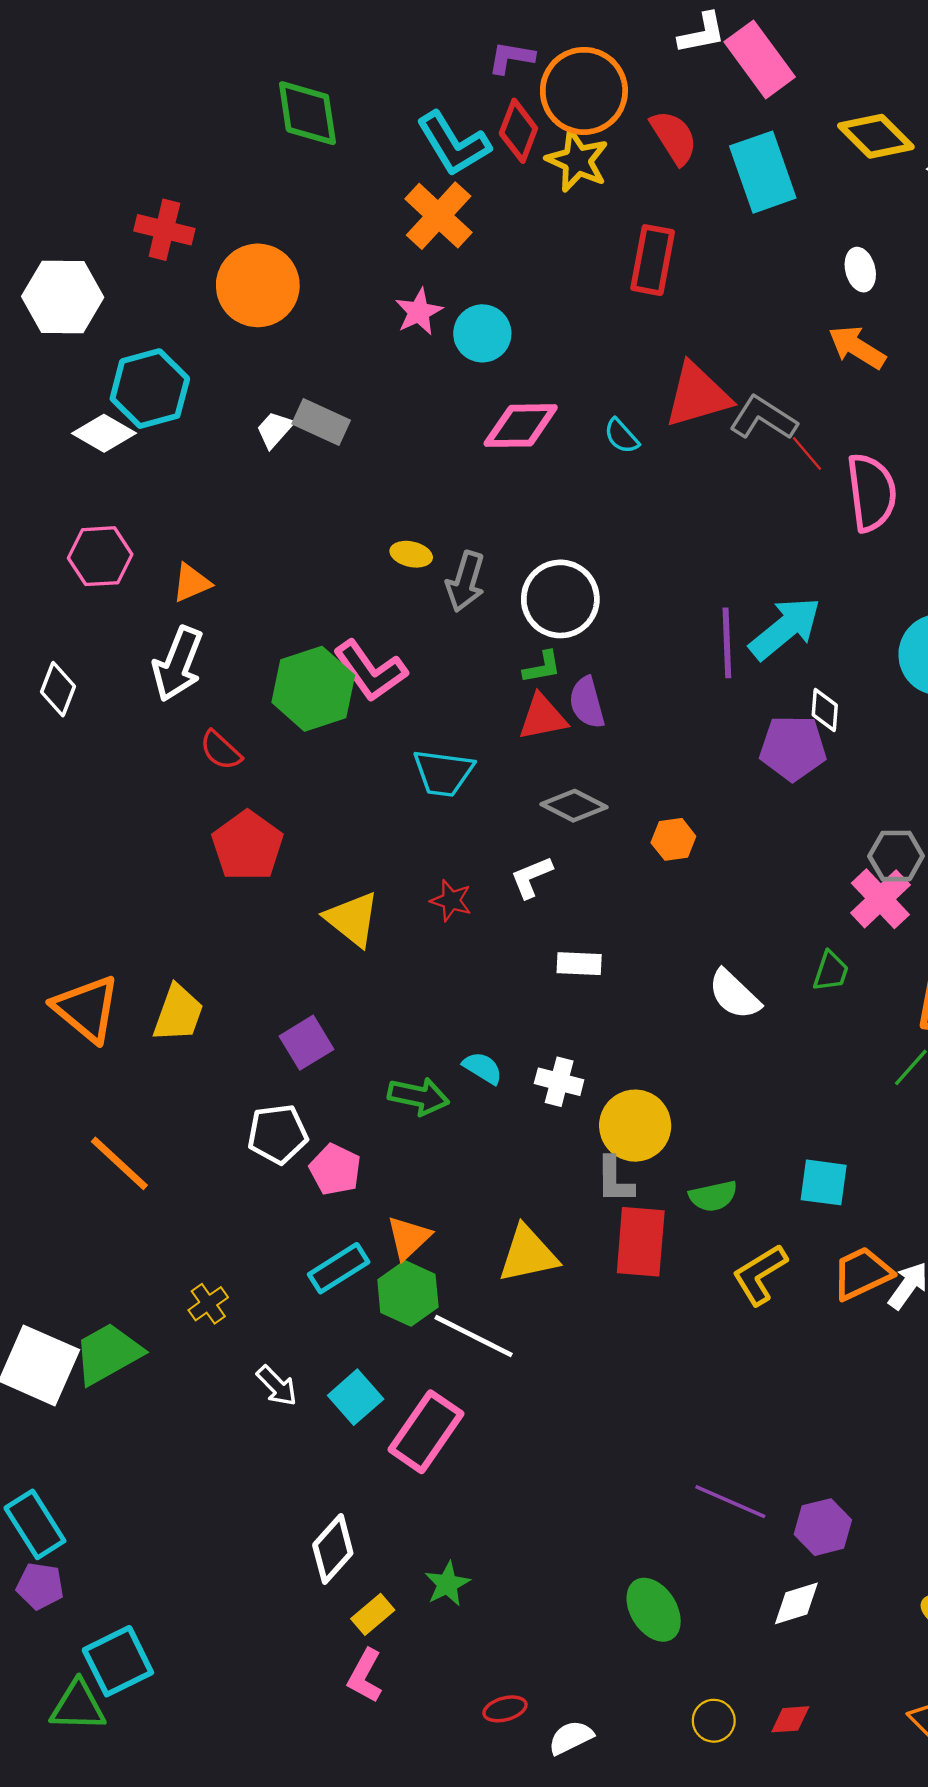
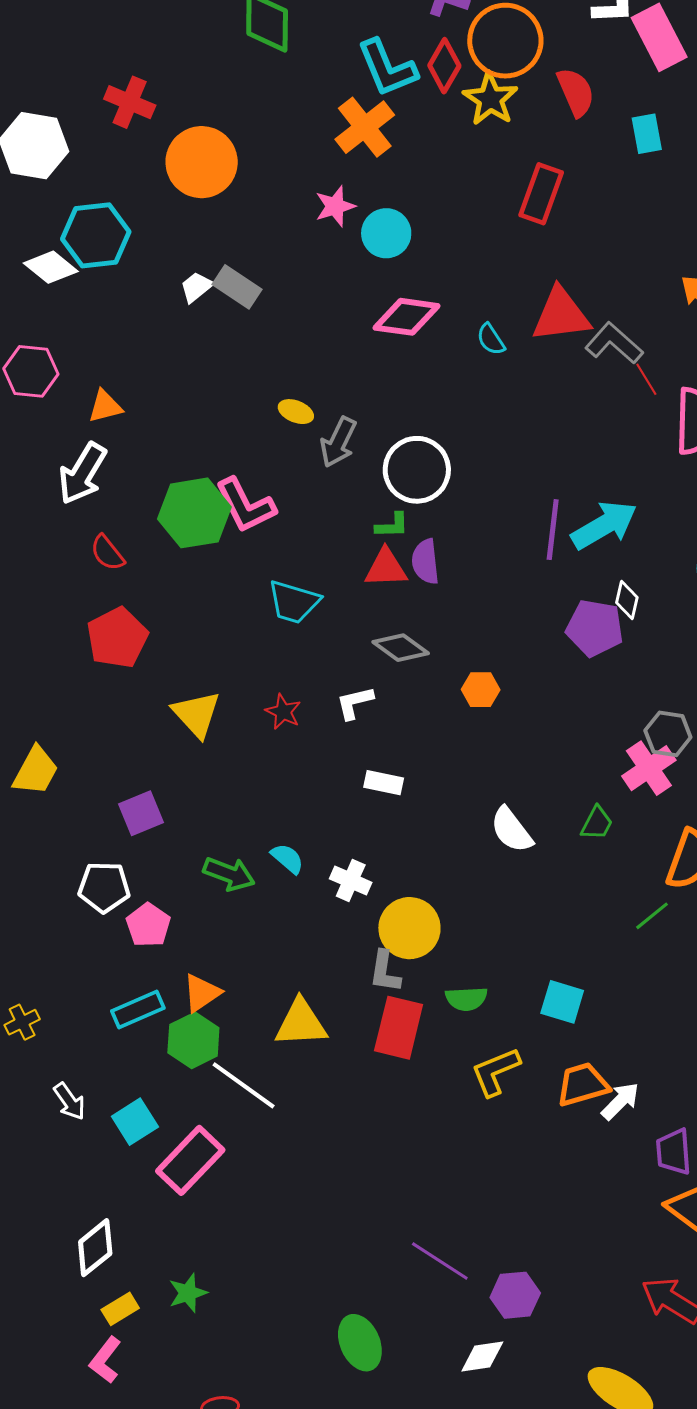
cyan rectangle: (763, 172) -> (647, 134), size x0.6

